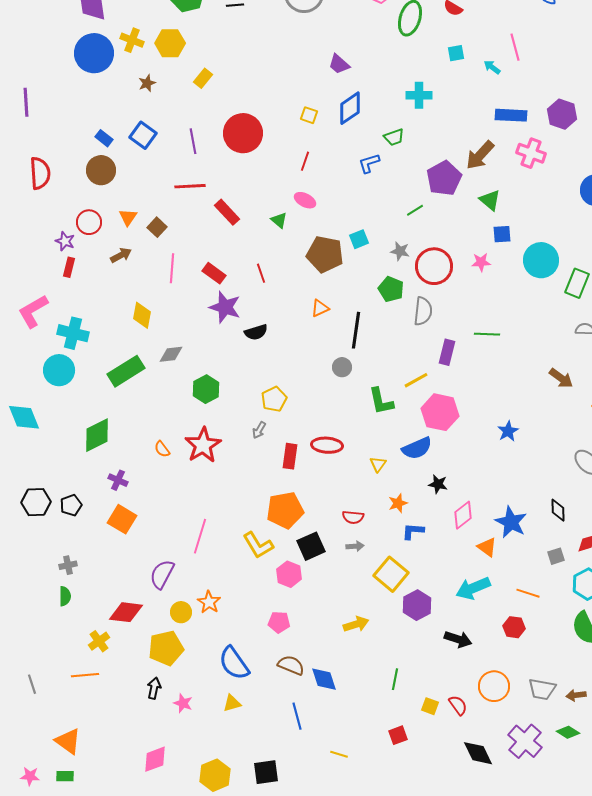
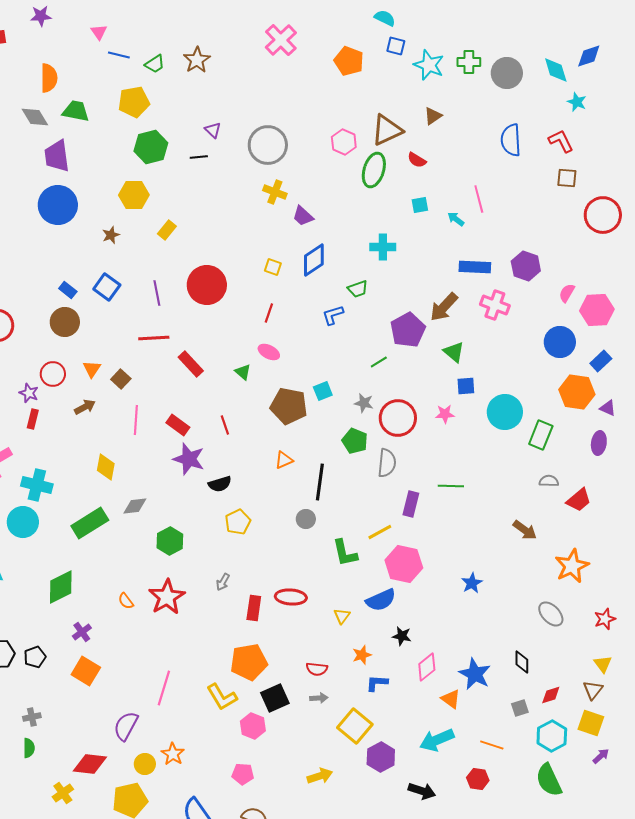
yellow cross: (132, 40) -> (275, 192), moved
yellow pentagon: (274, 399) -> (238, 522), moved
purple cross: (118, 480) -> (82, 632), turned 30

